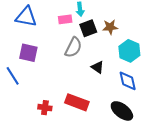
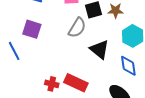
black triangle: (98, 67) -> (99, 49), size x1.5
red cross: (45, 108) -> (52, 84), moved

